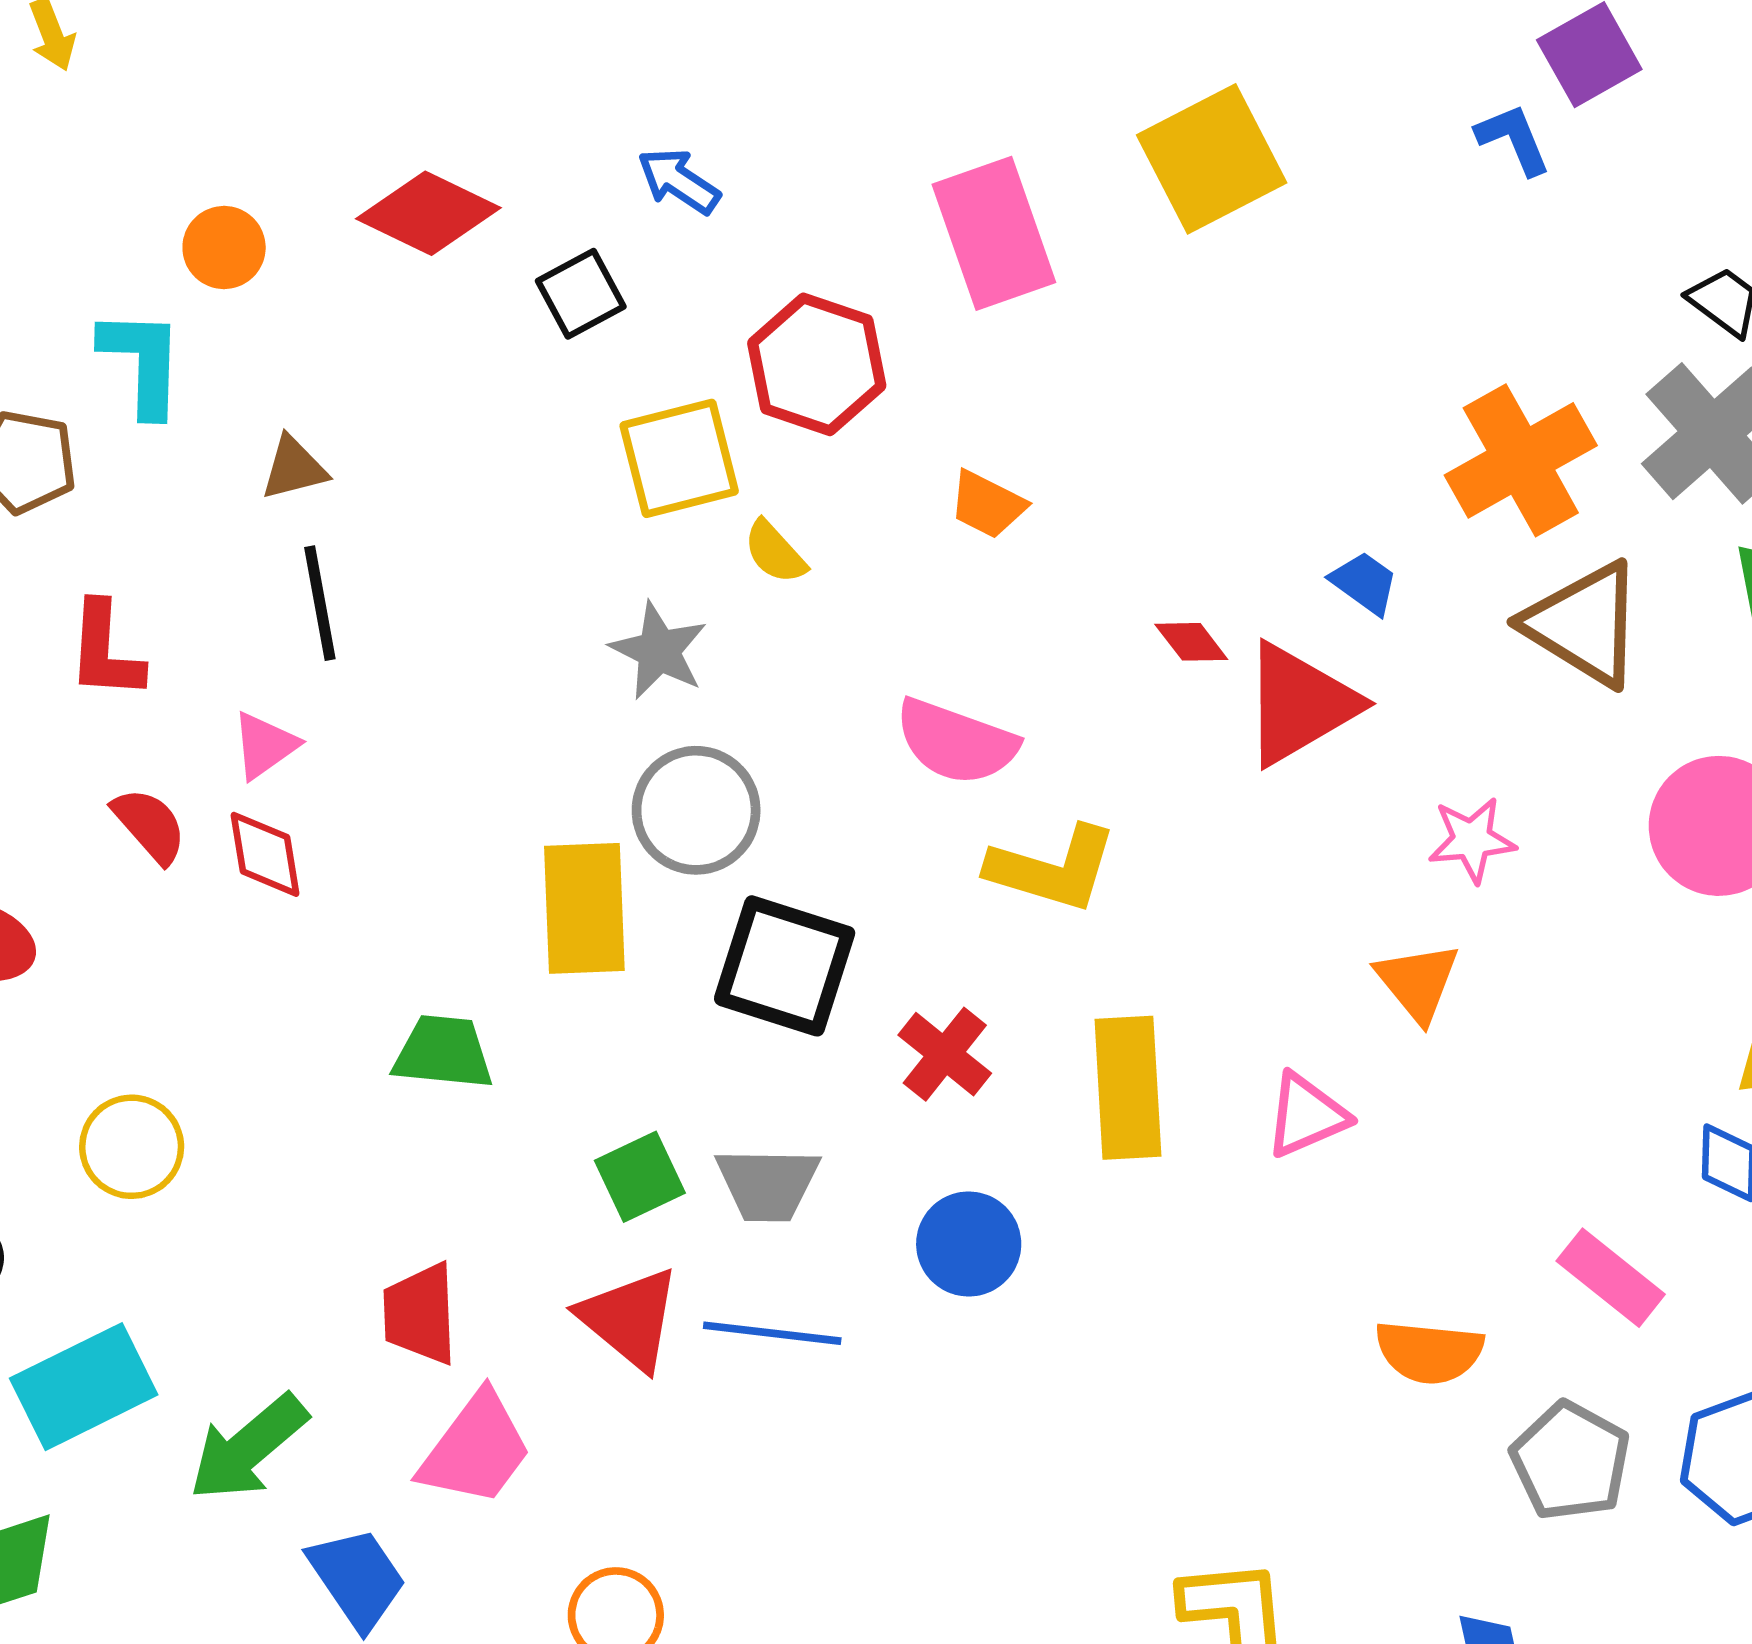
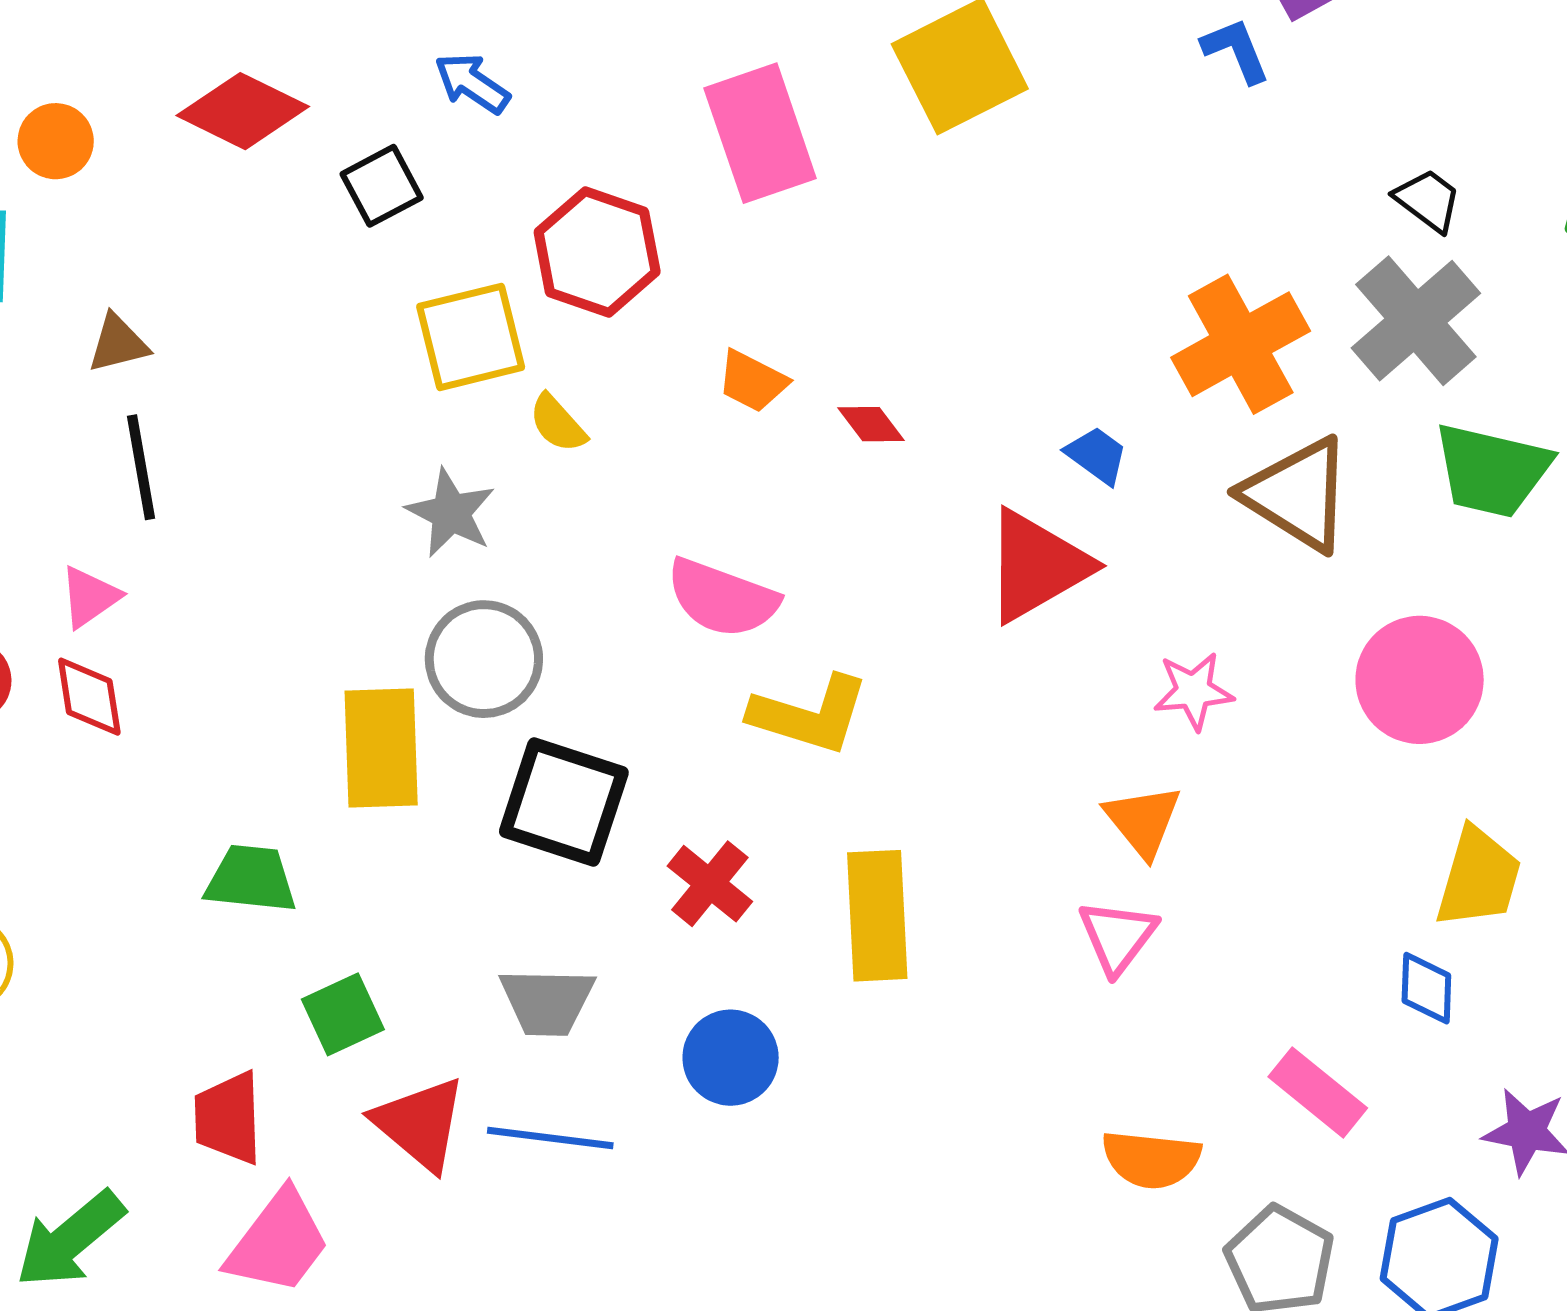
red diamond: (1191, 642) -> (871, 424), moved
pink triangle: (1306, 1115) -> (1117, 937), moved, turned -30
green square: (640, 1177) -> (343, 1014), moved

